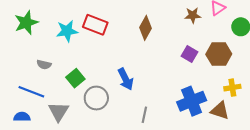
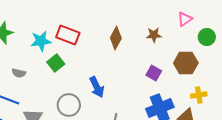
brown star: (193, 15) -> (154, 35), moved
purple square: (189, 54) -> (154, 73), moved
green square: (75, 78) -> (56, 63), moved

